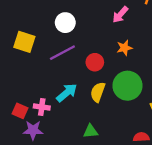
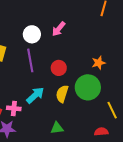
pink arrow: (120, 15) -> (59, 29), moved
orange star: (124, 48) -> (99, 63), moved
purple line: (62, 53) -> (30, 60), turned -70

